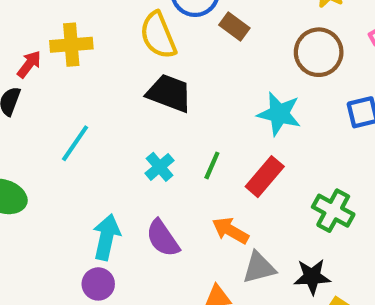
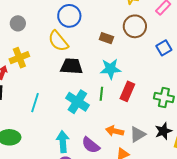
brown rectangle: (234, 27) -> (106, 38), moved
cyan star: (279, 114) -> (110, 69), moved
cyan cross: (160, 167) -> (77, 102), size x1.6
orange arrow: (230, 230) -> (115, 131), moved
purple semicircle: (163, 238) -> (91, 145), moved

